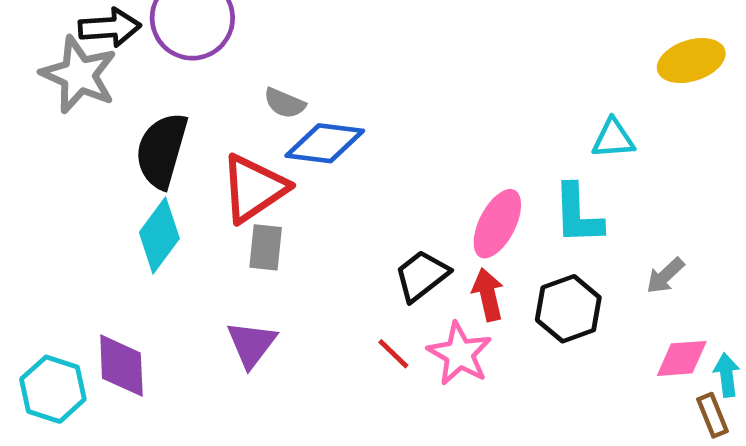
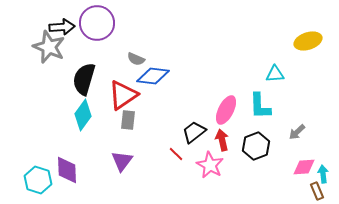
red line: (393, 354) -> (176, 154), moved

